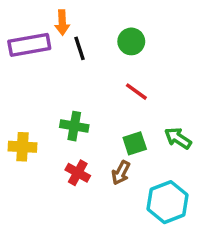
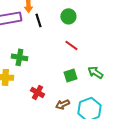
green cross: (74, 126) -> (19, 57), moved
brown arrow: (121, 173) -> (62, 104), moved, turned 40

